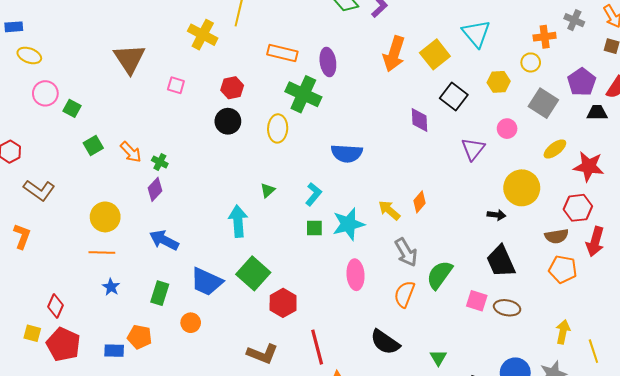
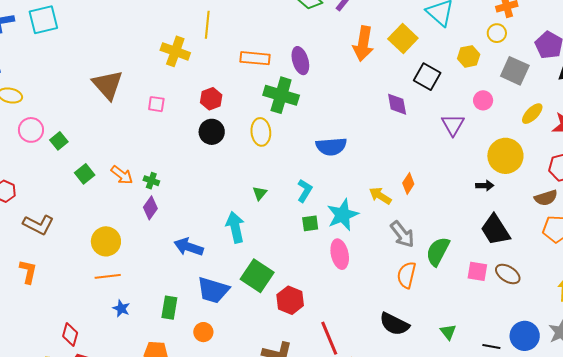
green square: (72, 108) -> (59, 141), turned 30
blue arrow: (164, 240) -> (189, 247), moved
pink ellipse: (355, 275) -> (340, 254), moved
brown ellipse: (507, 308) -> (508, 274), turned 30

